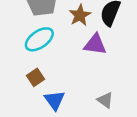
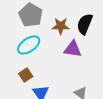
brown star: (80, 15) -> (61, 26), turned 30

